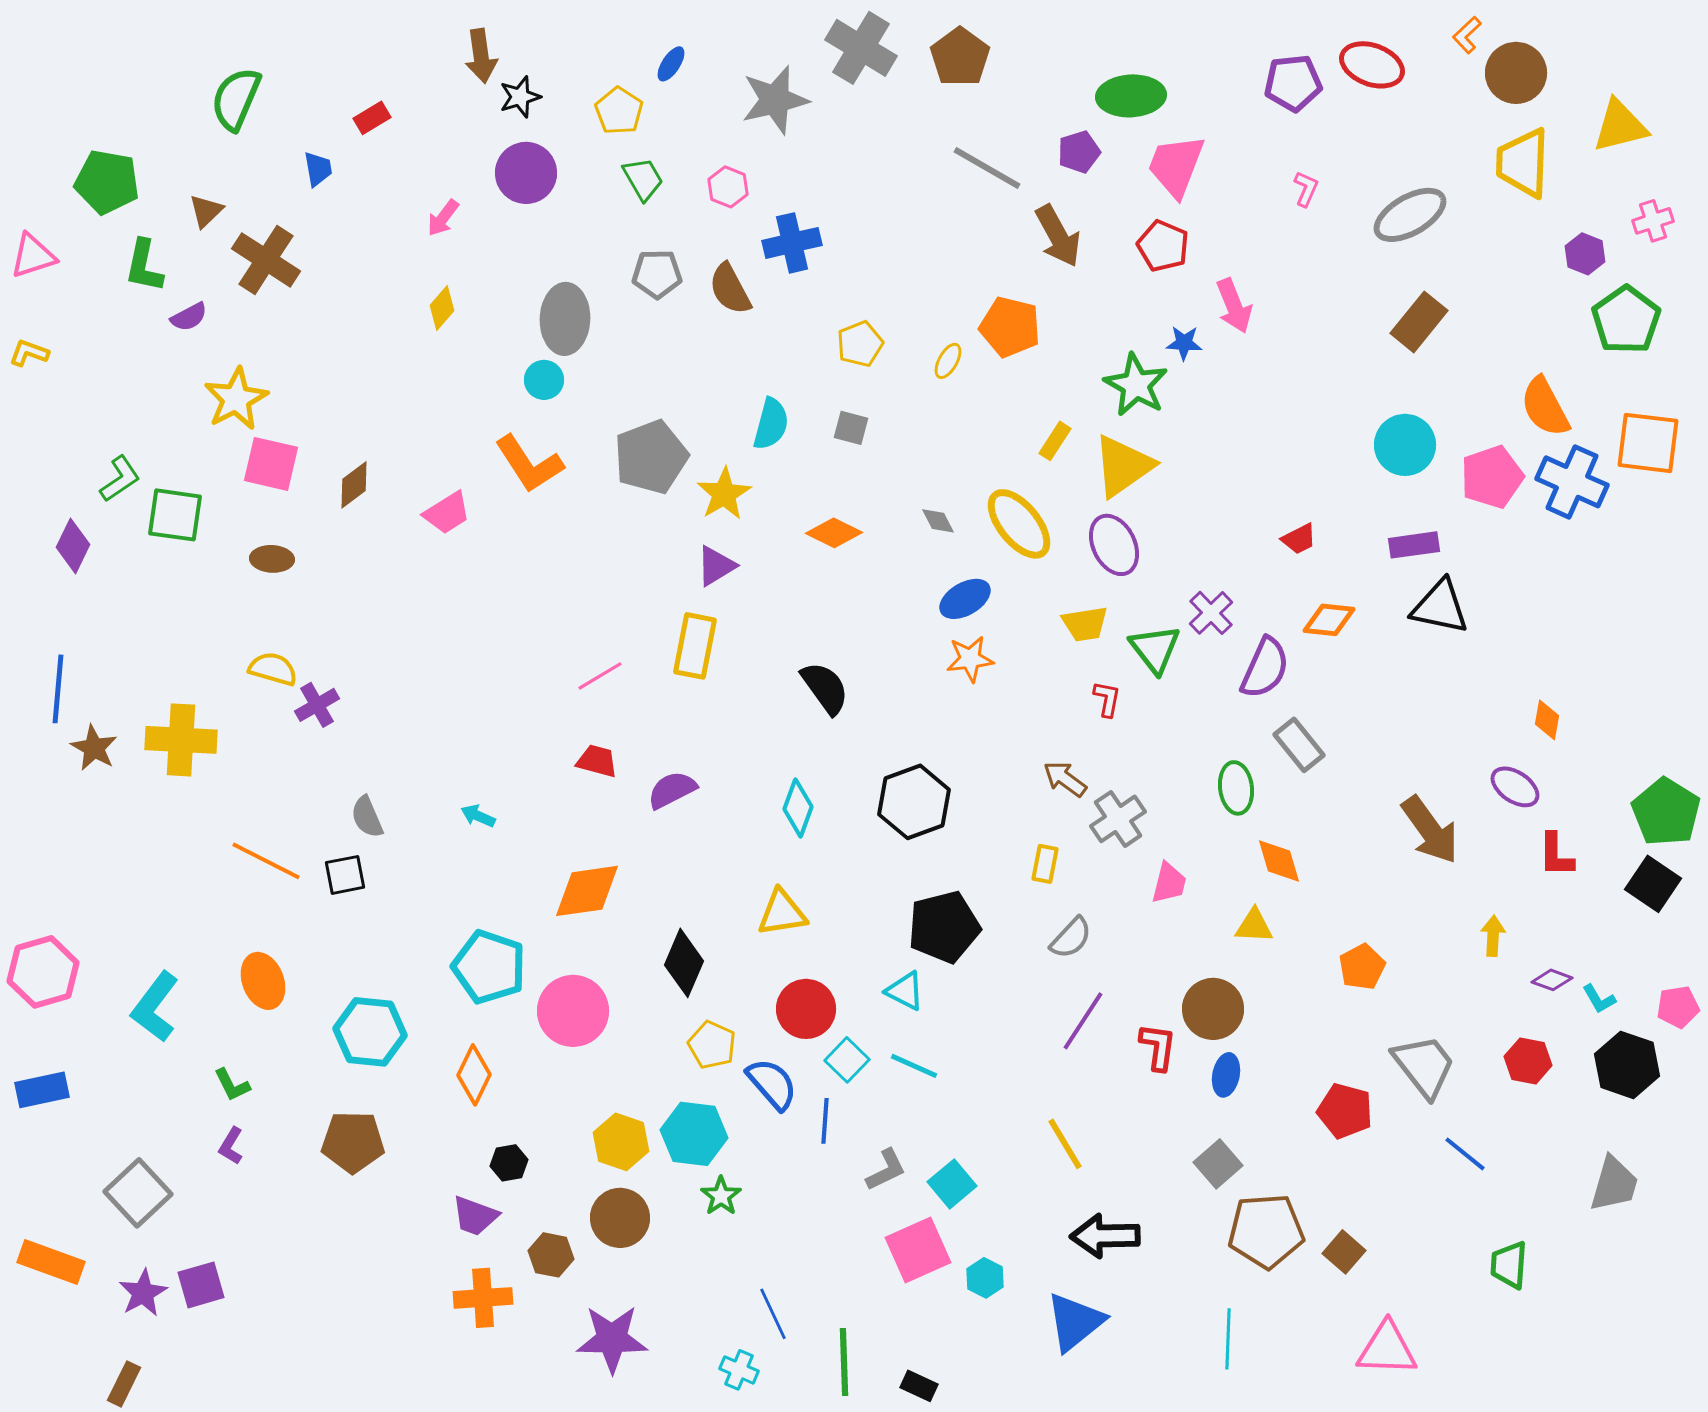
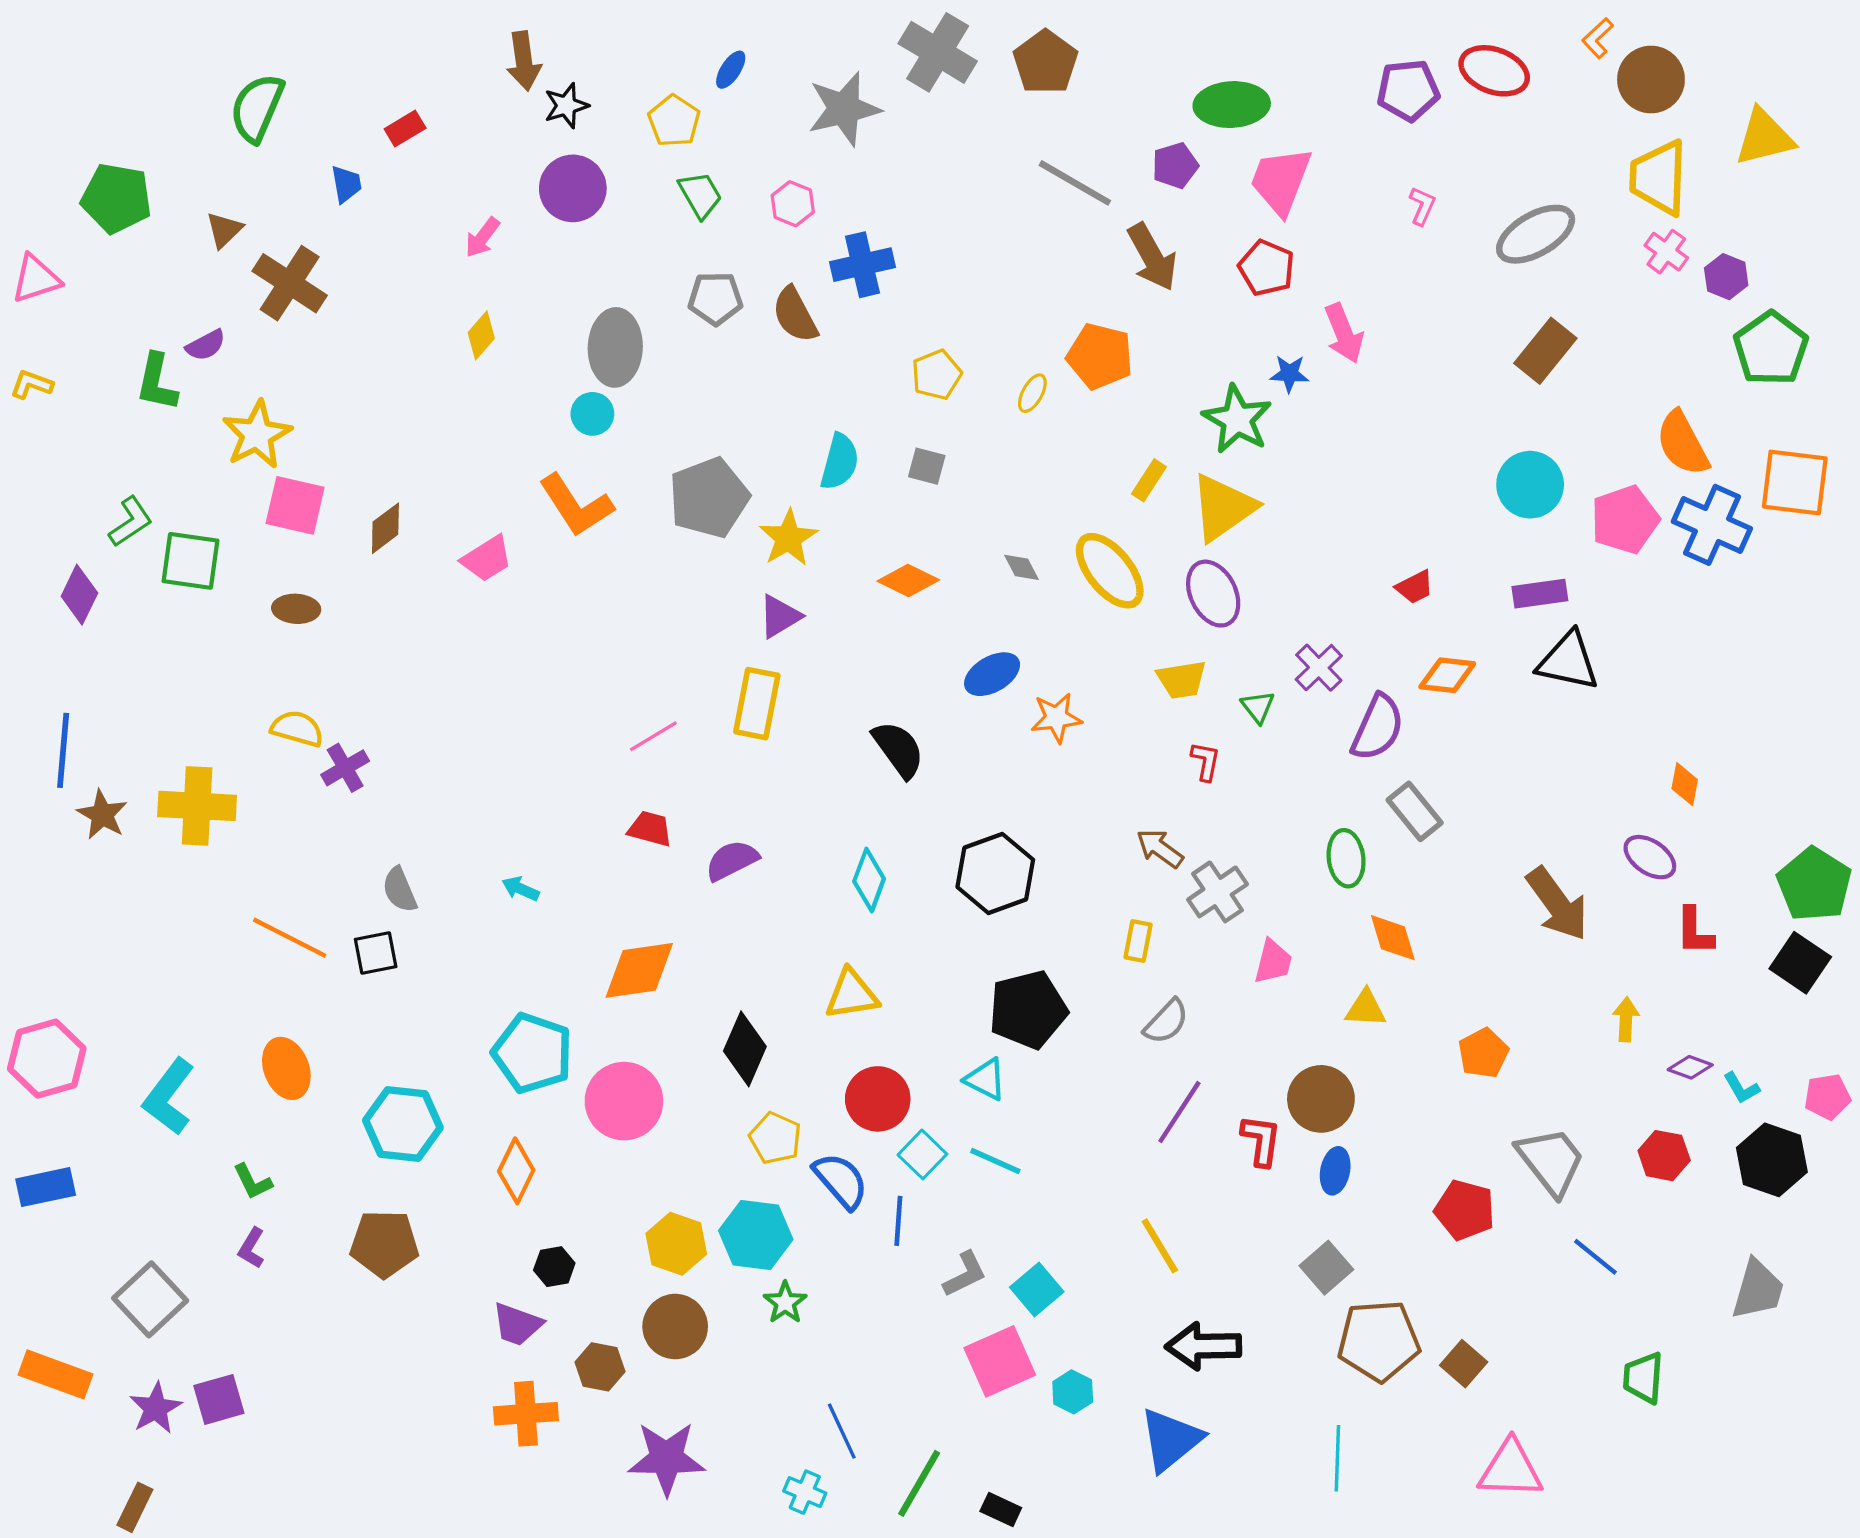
pink cross: (1653, 221) -> (1666, 252), moved, turned -36
green L-shape: (144, 266) -> (157, 382), moved
blue ellipse: (965, 599) -> (992, 674), moved
green triangle: (1155, 649) -> (1258, 707), size x0.6
green line: (844, 1362) -> (919, 1483), turned 32

